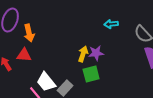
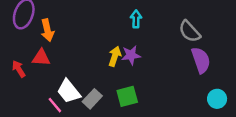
cyan arrow: (111, 24) -> (136, 19), moved, turned 96
green square: (91, 74) -> (127, 96), moved

